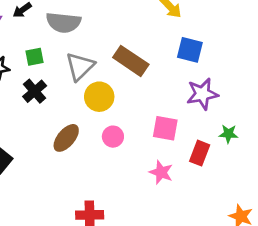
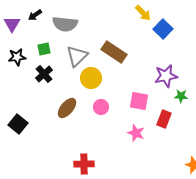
blue square: (190, 50) -> (163, 29), moved, turned 30
green star: (228, 134) -> (181, 96), moved

